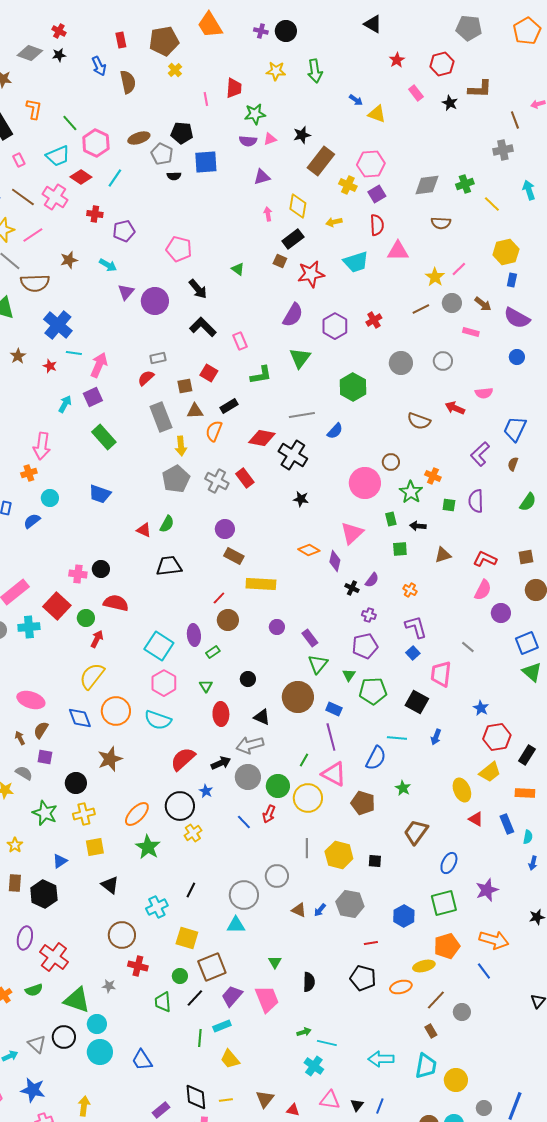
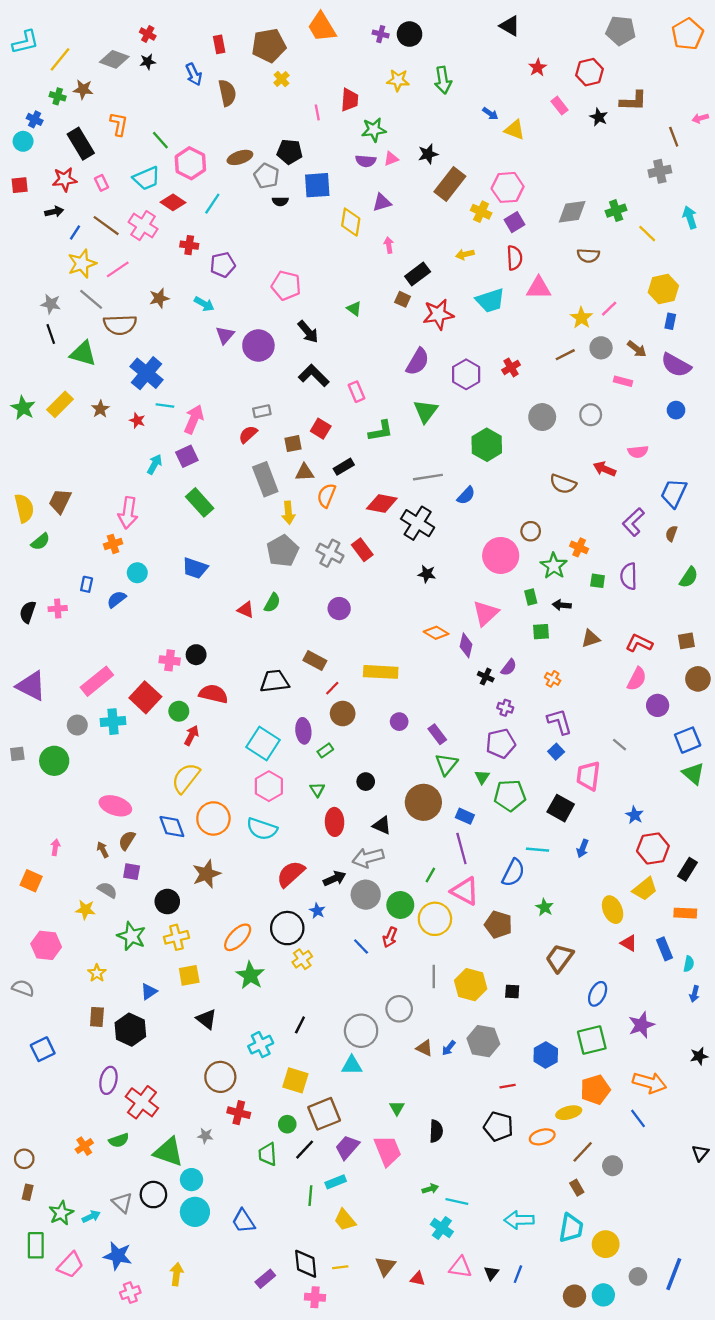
yellow diamond: (298, 206) -> (351, 222), moved
brown rectangle: (234, 556) -> (315, 660), moved
black trapezoid: (169, 566) -> (275, 681), moved

